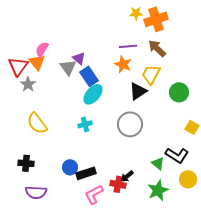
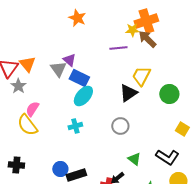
yellow star: (136, 13) -> (132, 30), moved
brown arrow: (157, 48) -> (147, 39), moved
pink semicircle: (42, 49) -> (32, 109), moved
orange star: (123, 64) -> (77, 18), moved
blue rectangle: (89, 76) -> (79, 78), turned -30
gray circle: (130, 124) -> (120, 126), size x0.7
green triangle: (158, 163) -> (134, 159), moved

